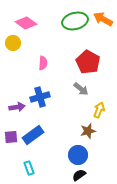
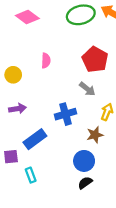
yellow circle: (13, 43) -> (13, 75), moved
blue cross: (40, 97) -> (66, 114), moved
purple square: (11, 137) -> (11, 157), moved

